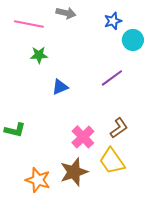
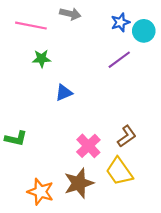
cyan circle: (133, 40) -> (144, 31), moved
purple line: (112, 78) -> (119, 60), moved

